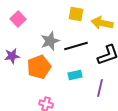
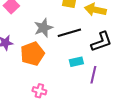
cyan rectangle: (75, 75) -> (76, 62), moved

